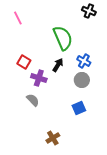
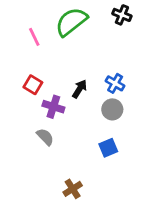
pink line: (18, 18) -> (34, 37), moved
green semicircle: (63, 38) -> (71, 22), moved, turned -105

